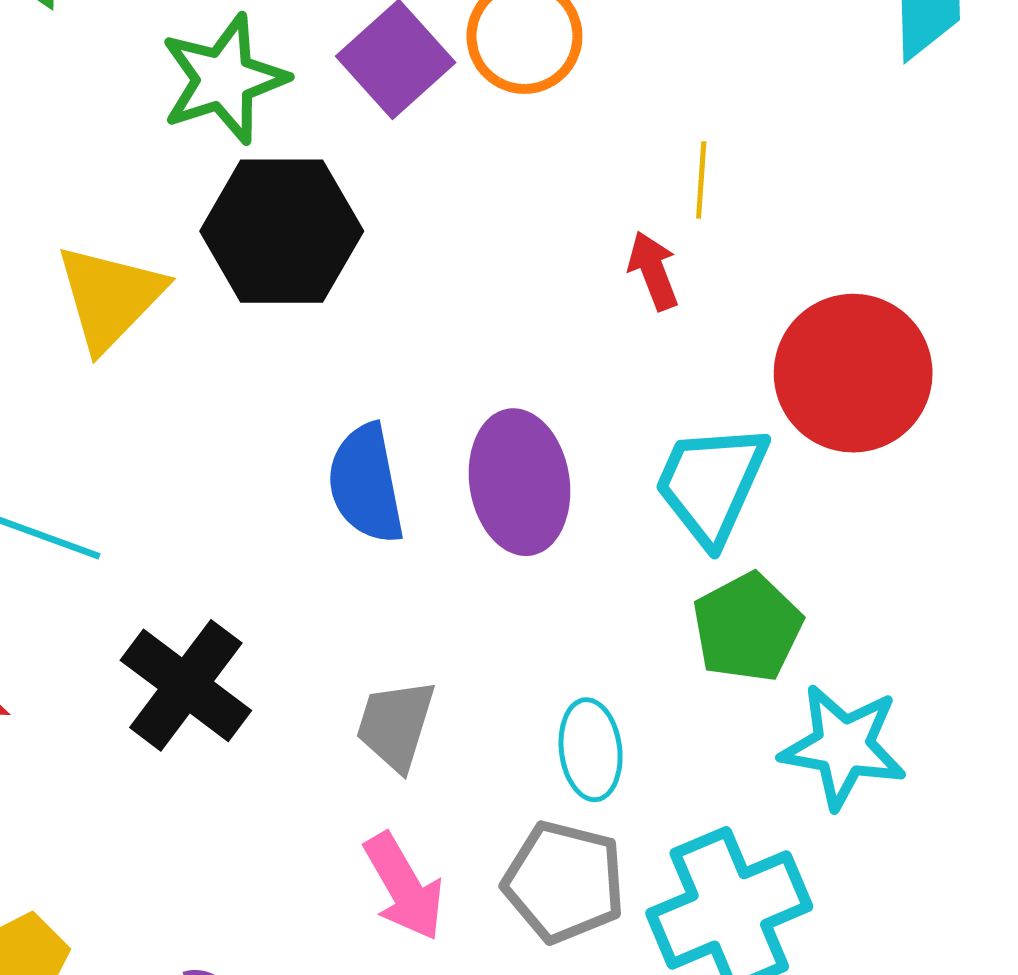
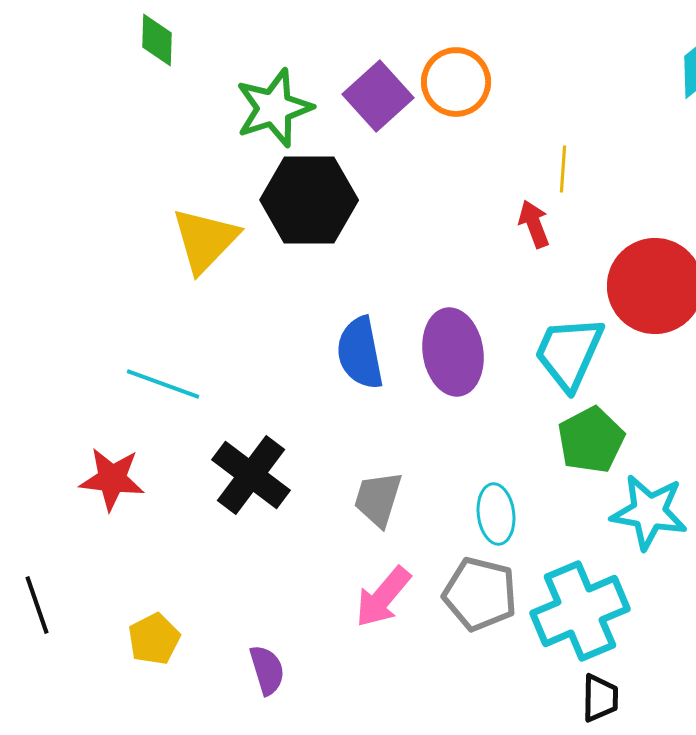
pink arrow: (404, 887) -> (383, 597), turned 70

